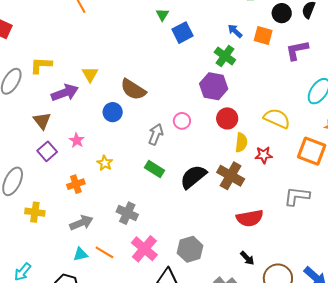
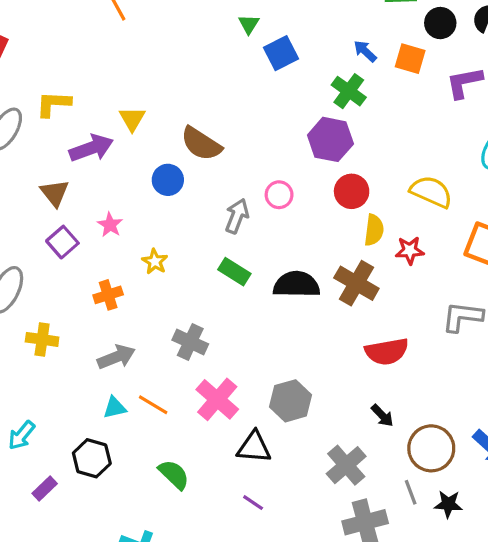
black semicircle: (193, 177) -> (297, 285), turned 40

